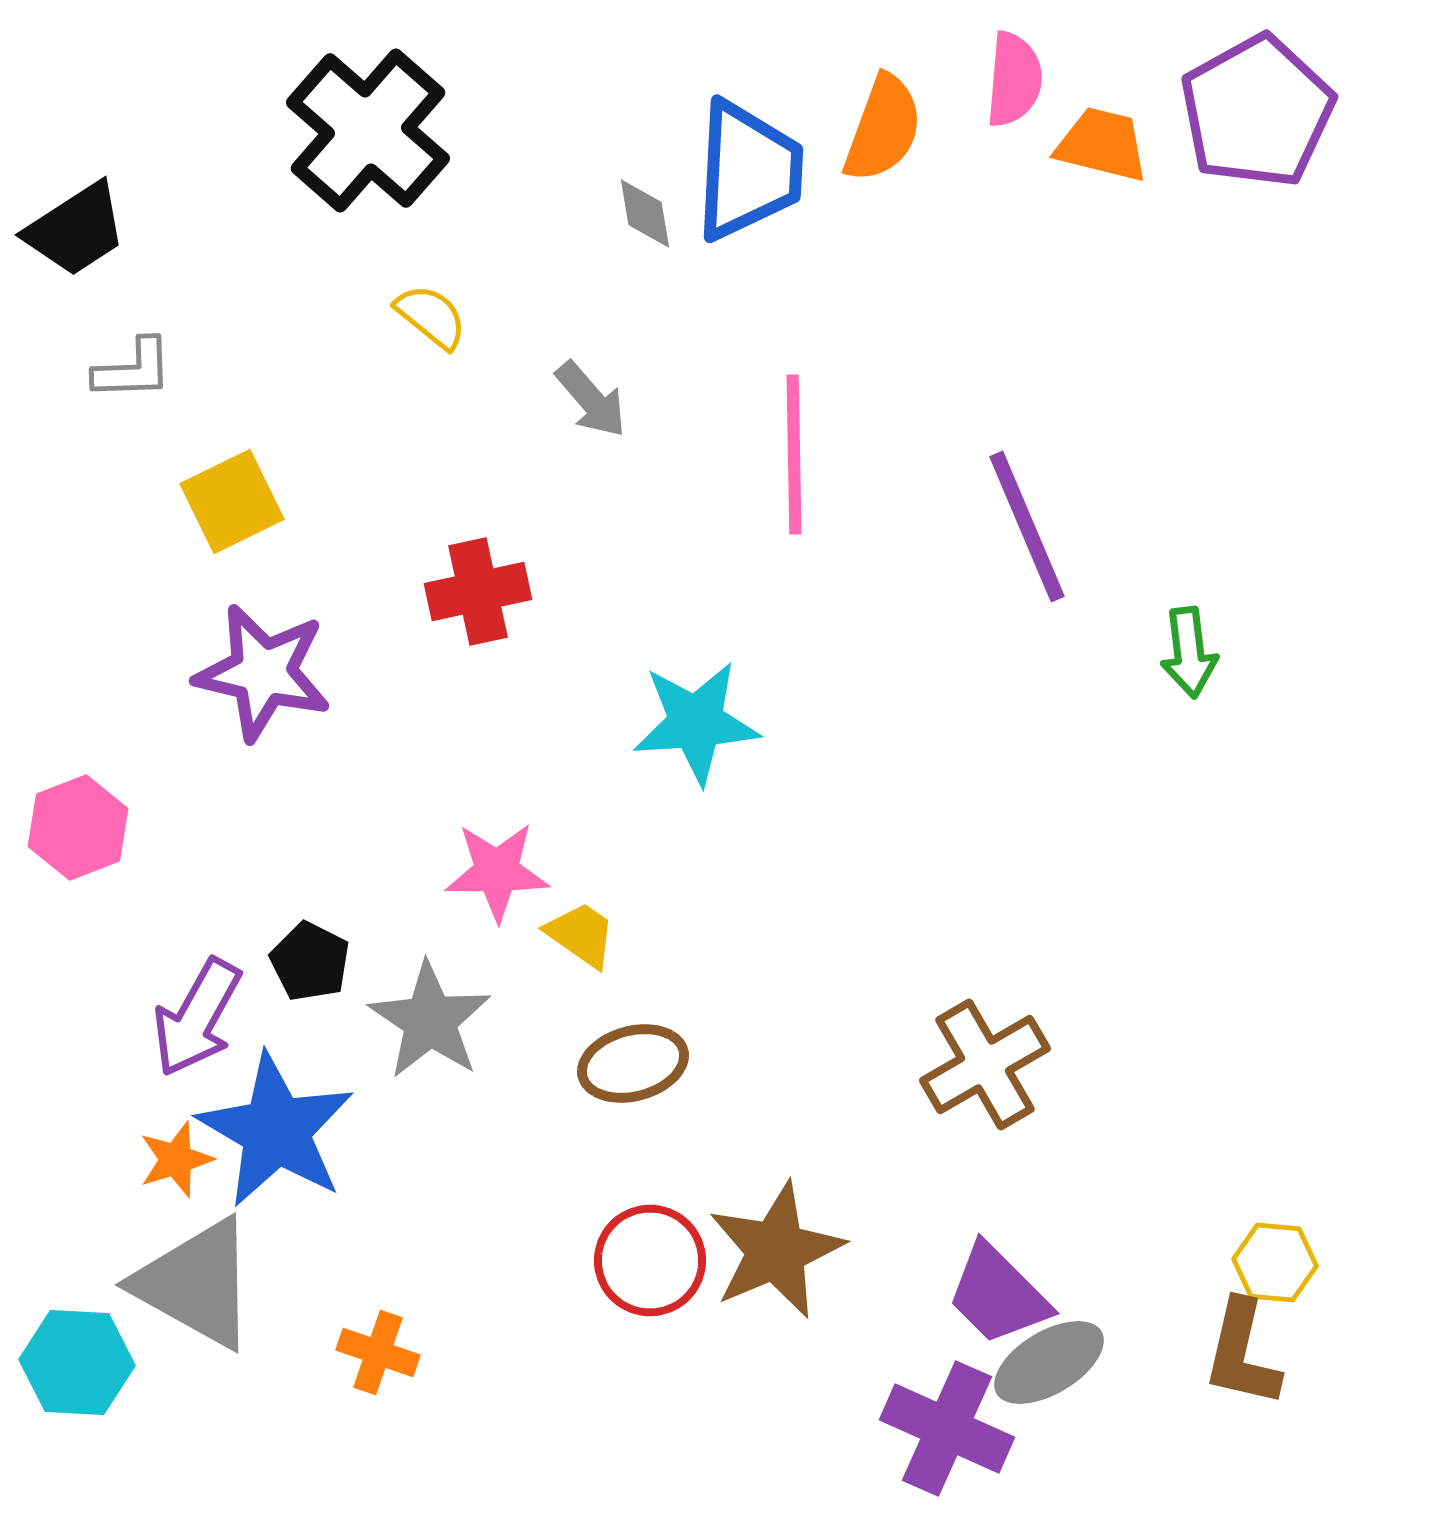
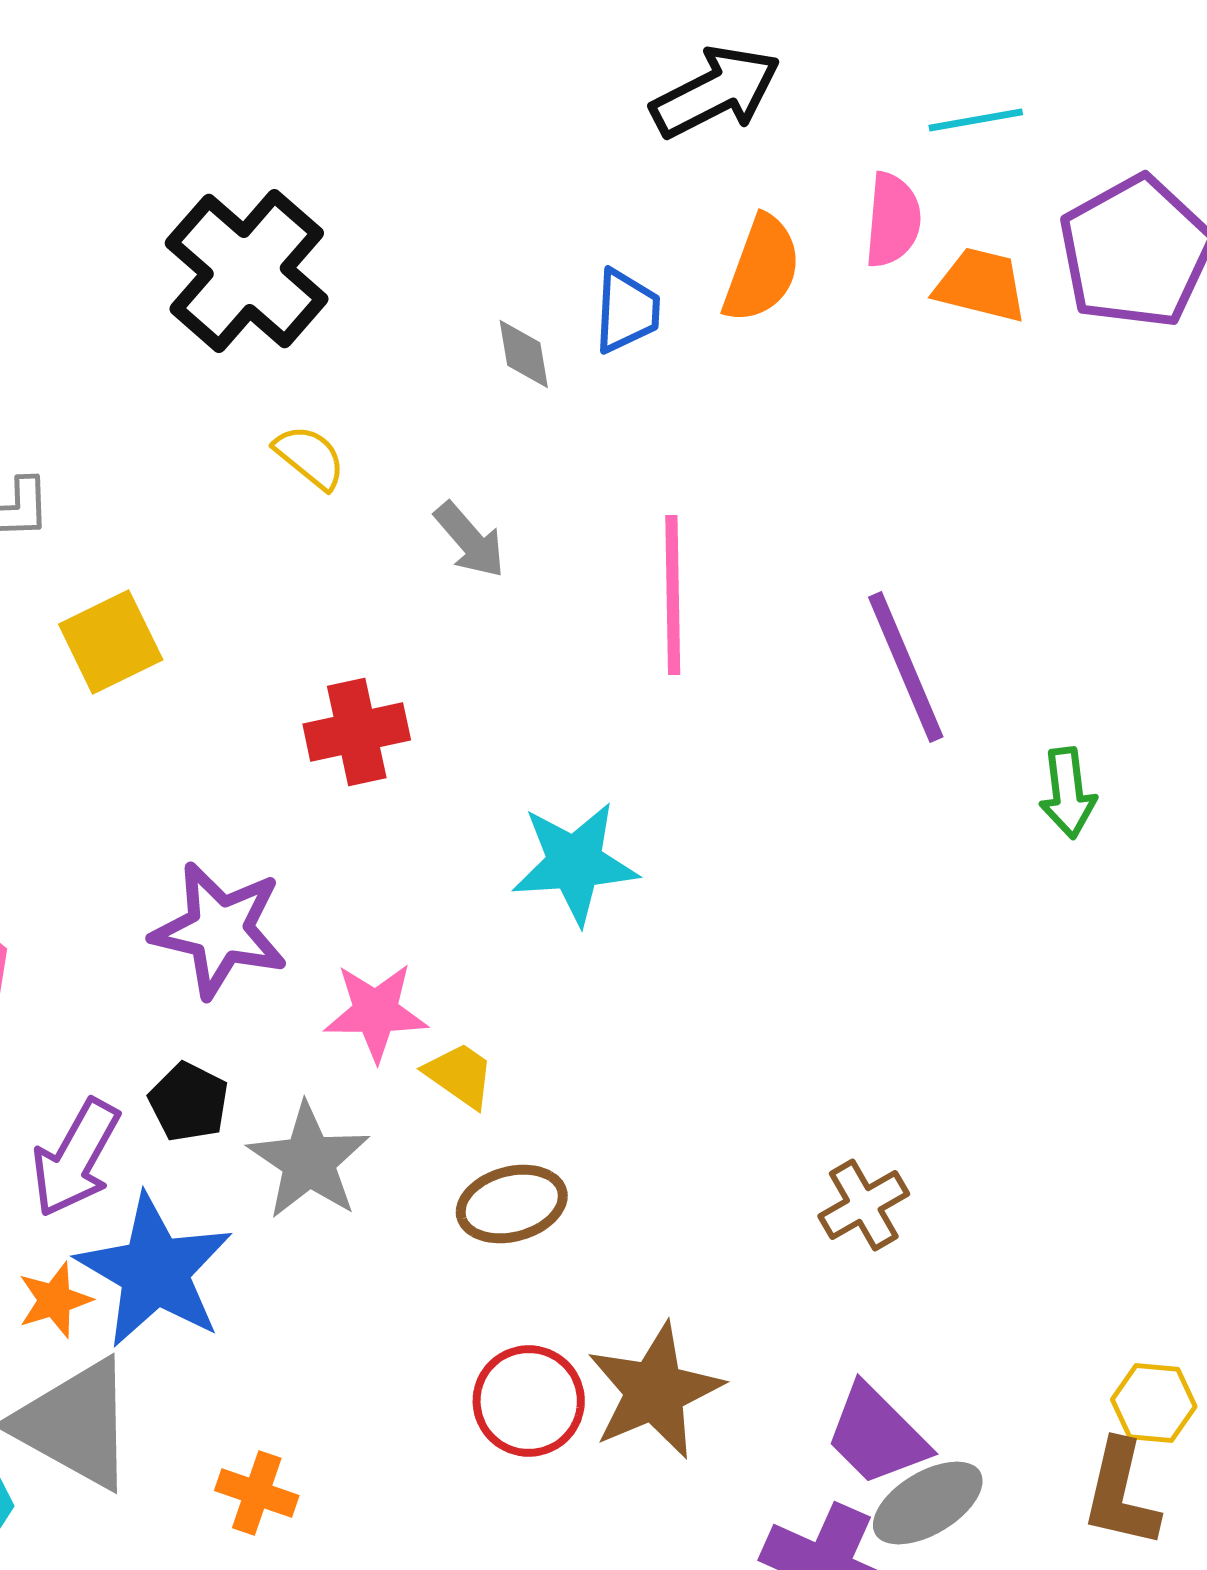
blue trapezoid: (748, 170) -> (627, 311), size x0.6
purple star: (263, 672) -> (220, 930), moved
brown cross: (985, 1064) -> (864, 1205), size x0.7

